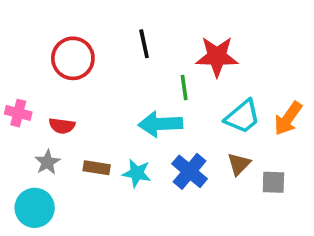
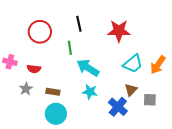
green line: (184, 88) -> (70, 48), moved
cyan arrow: (160, 124) -> (88, 68), turned 35
blue cross: (190, 171) -> (118, 107), moved
cyan star: (137, 173) -> (90, 92), moved
cyan circle: (35, 208) -> (56, 114), moved

